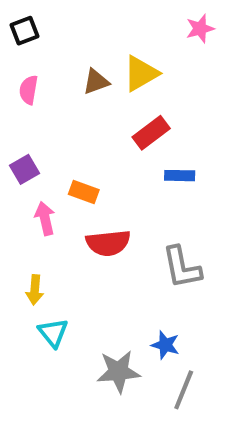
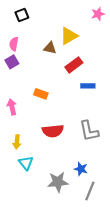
black square: (24, 31) -> (22, 15), moved
brown triangle: (96, 82) -> (50, 48), moved, turned 32
purple square: (24, 169) -> (12, 62), moved
pink arrow: (45, 218) -> (12, 107), moved
red semicircle: (108, 243) -> (53, 131), moved

